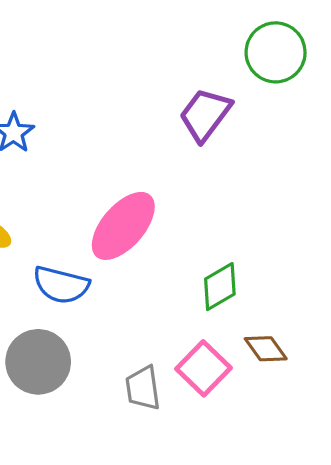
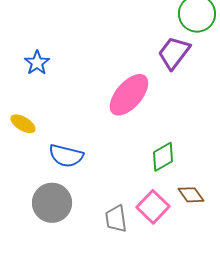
purple trapezoid: (205, 115) -> (174, 53), moved
pink ellipse: (123, 226) -> (129, 95), moved

